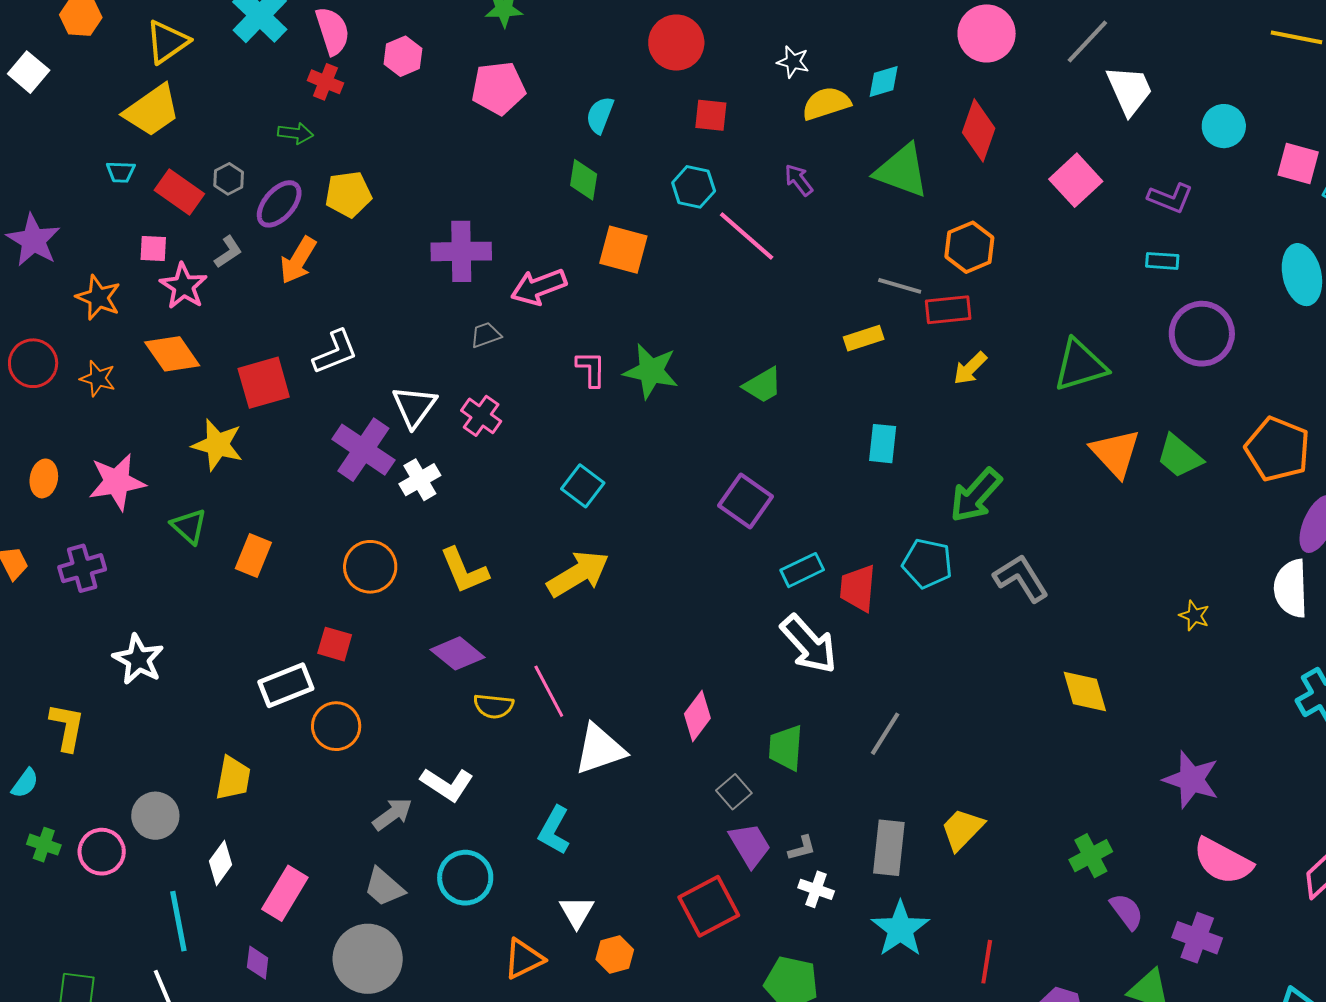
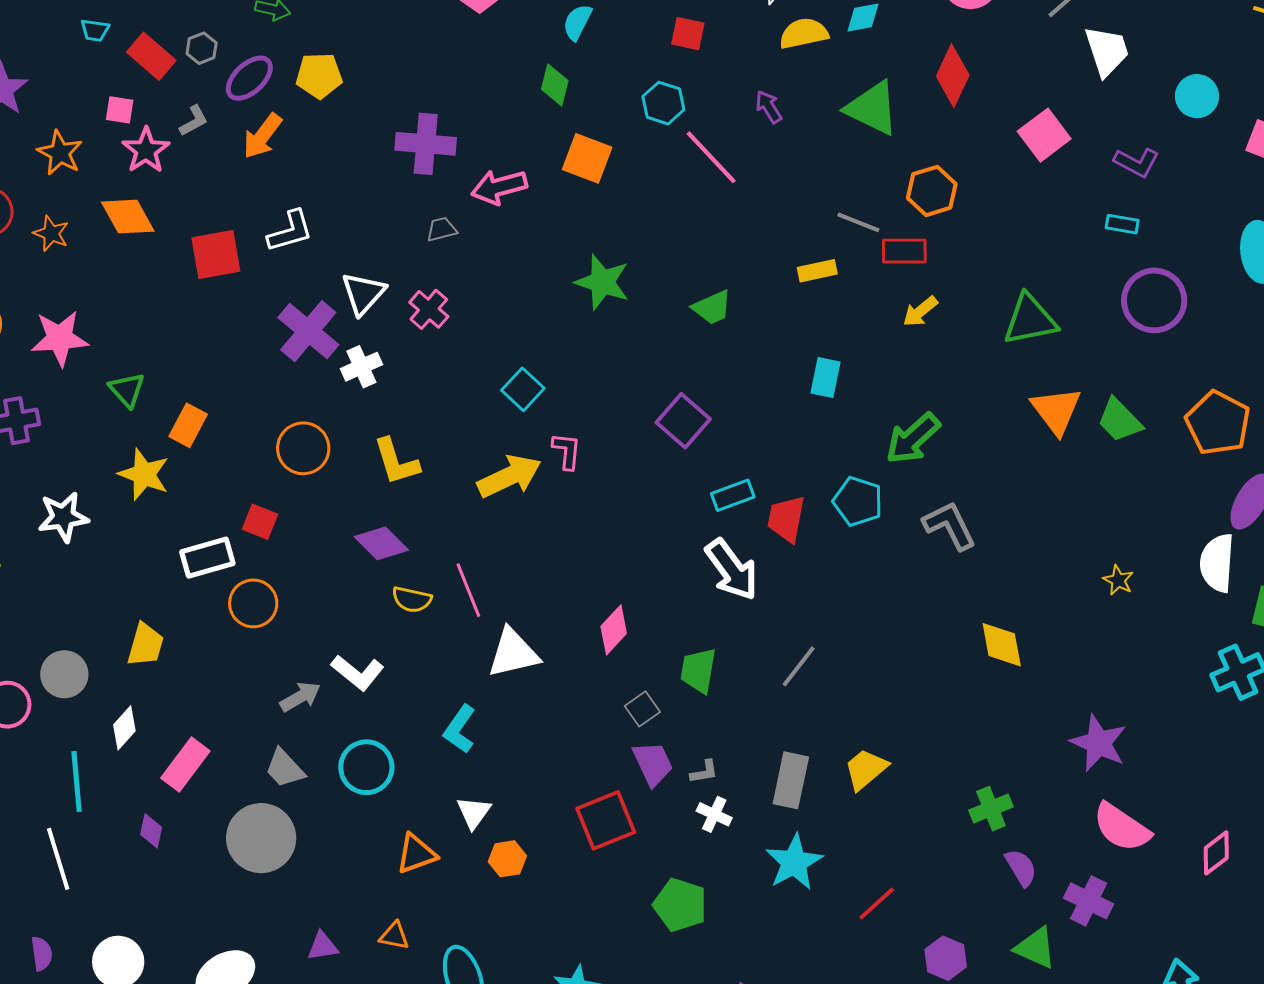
pink L-shape: (591, 369) -> (567, 451), moved
yellow star: (217, 445) -> (144, 474), moved
white star: (138, 659) -> (63, 517), turned 30
red line: (987, 962) -> (877, 904), turned 33

